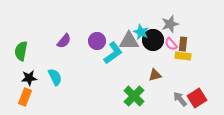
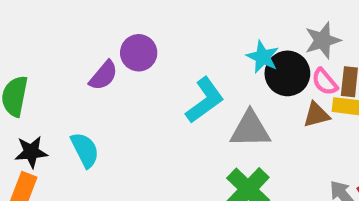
purple circle: (97, 41) -> (139, 53), moved
gray triangle: (129, 41) -> (250, 129), moved
brown triangle: (155, 75) -> (316, 115), moved

